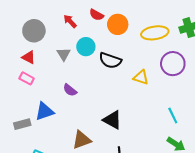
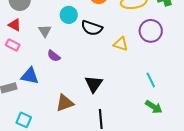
gray triangle: (64, 54) -> (45, 31), moved
blue triangle: (45, 111) -> (30, 76), turned 30
black triangle: (112, 120) -> (94, 84), turned 36

